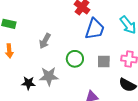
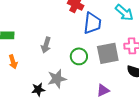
gray square: (104, 62) -> (108, 53), size x1.6

